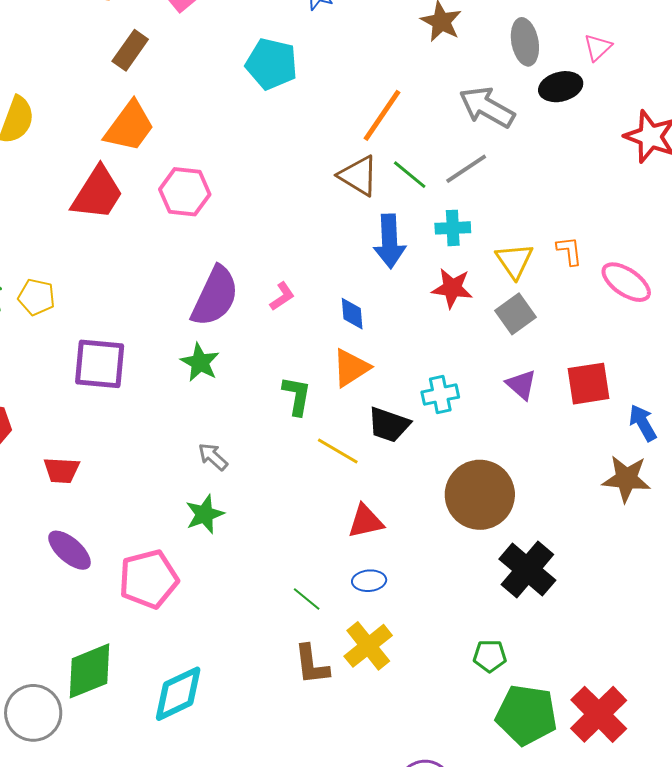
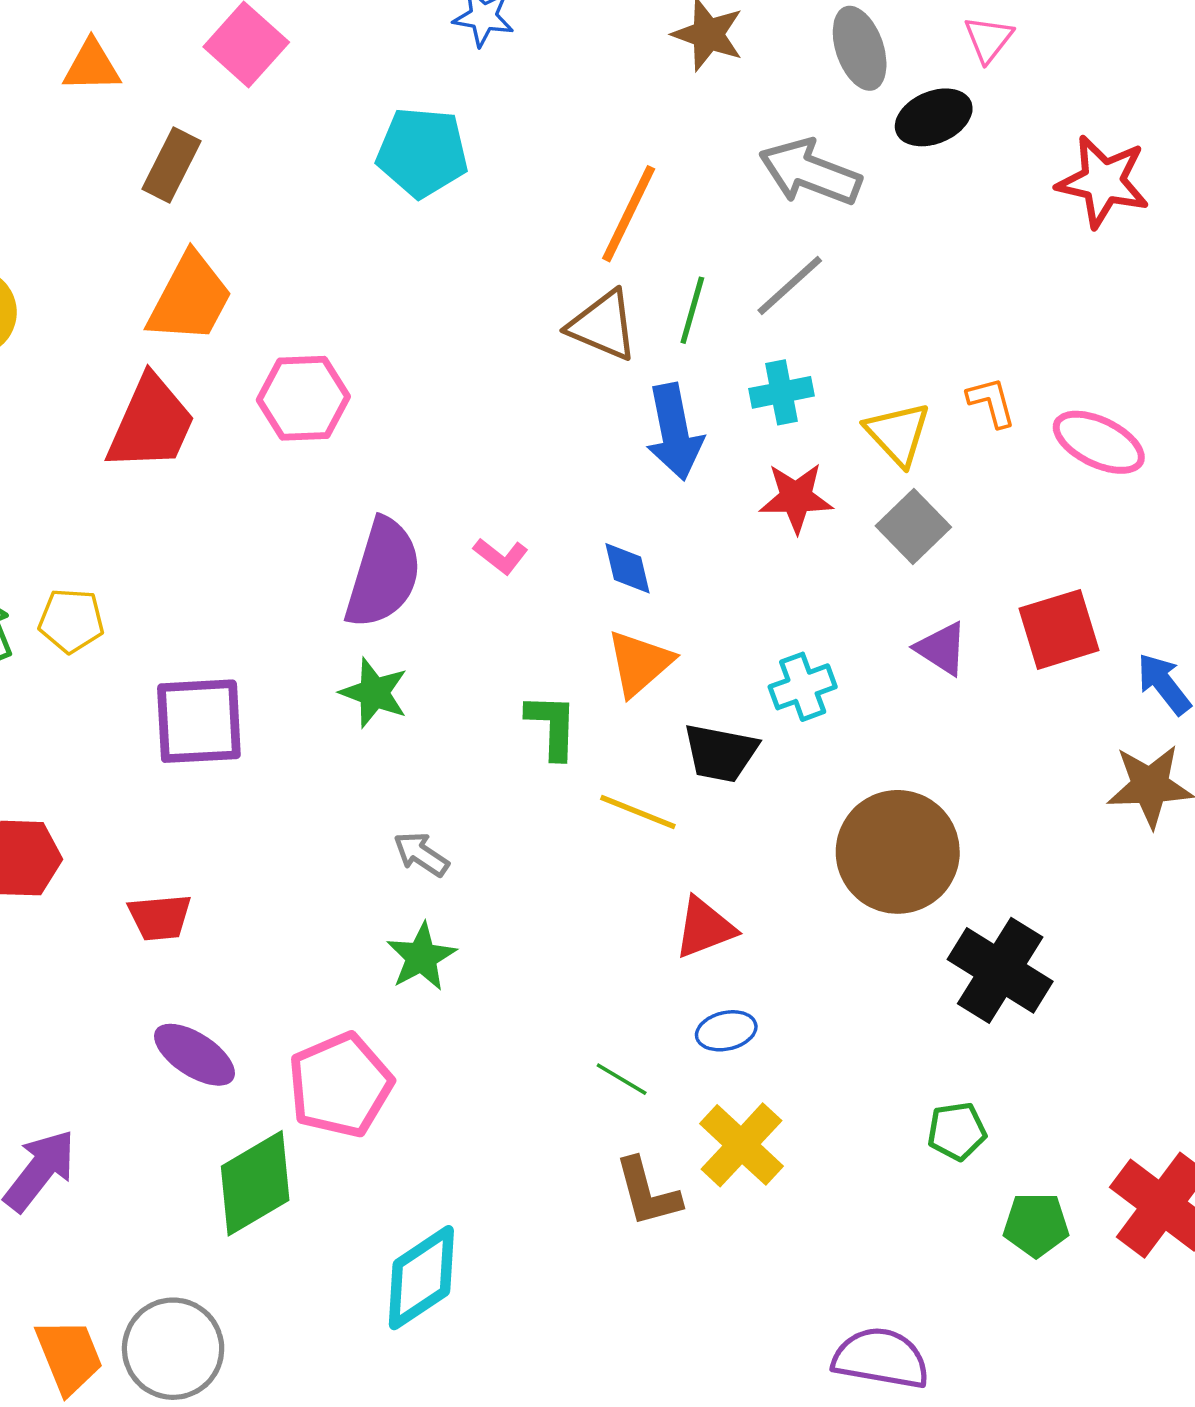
green line: (410, 175) -> (692, 310), turned 75
pink L-shape: (282, 296) -> (501, 556), turned 80
green diamond: (90, 671) -> (255, 1183), moved
green pentagon: (526, 715) -> (1036, 1225), size x0.6

